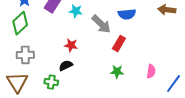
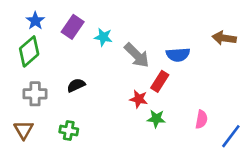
blue semicircle: (127, 14) -> (178, 55), moved
red star: (71, 45) -> (139, 99), moved
black semicircle: (66, 65) -> (76, 85), moved
brown triangle: (17, 82) -> (24, 130), size x0.7

